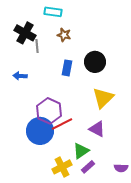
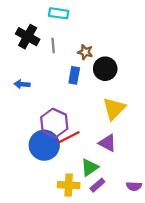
brown star: (64, 35) -> (85, 52), moved
gray line: (37, 46) -> (53, 45), moved
yellow cross: (62, 167) -> (69, 185), turned 30

